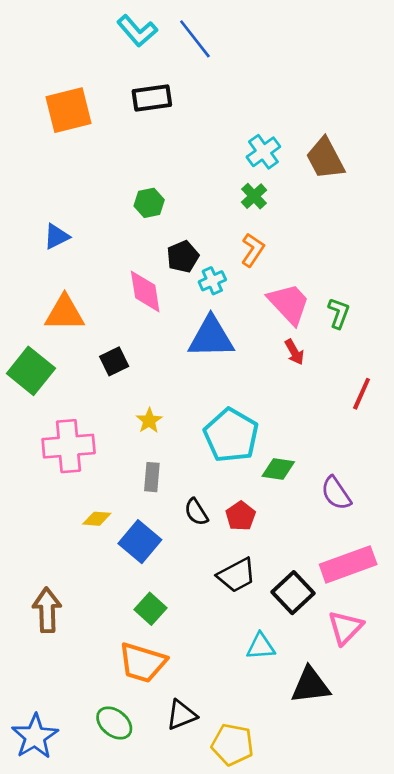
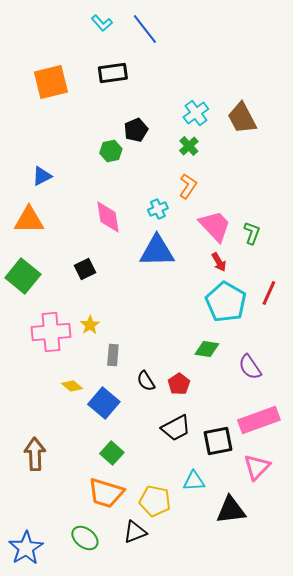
cyan L-shape: (137, 31) -> (102, 23), size x0.7
black pentagon: (183, 257) -> (136, 130), moved
orange triangle: (65, 313) -> (29, 220), moved
yellow star: (149, 421) -> (90, 325), moved
cyan pentagon: (231, 435) -> (226, 302), moved
yellow diamond: (97, 519) -> (72, 386), turned 35
black square: (293, 593) -> (218, 441), turned 32
yellow pentagon: (233, 745) -> (155, 501), moved

